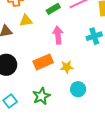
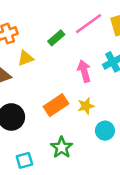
pink arrow: (58, 35) -> (84, 71), moved
cyan square: (10, 101) -> (24, 160), turned 32

